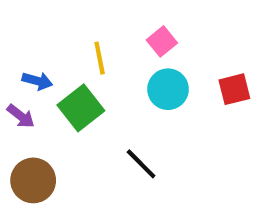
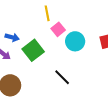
pink square: (162, 41) -> (58, 29), moved
yellow line: (100, 58) -> (47, 13), moved

